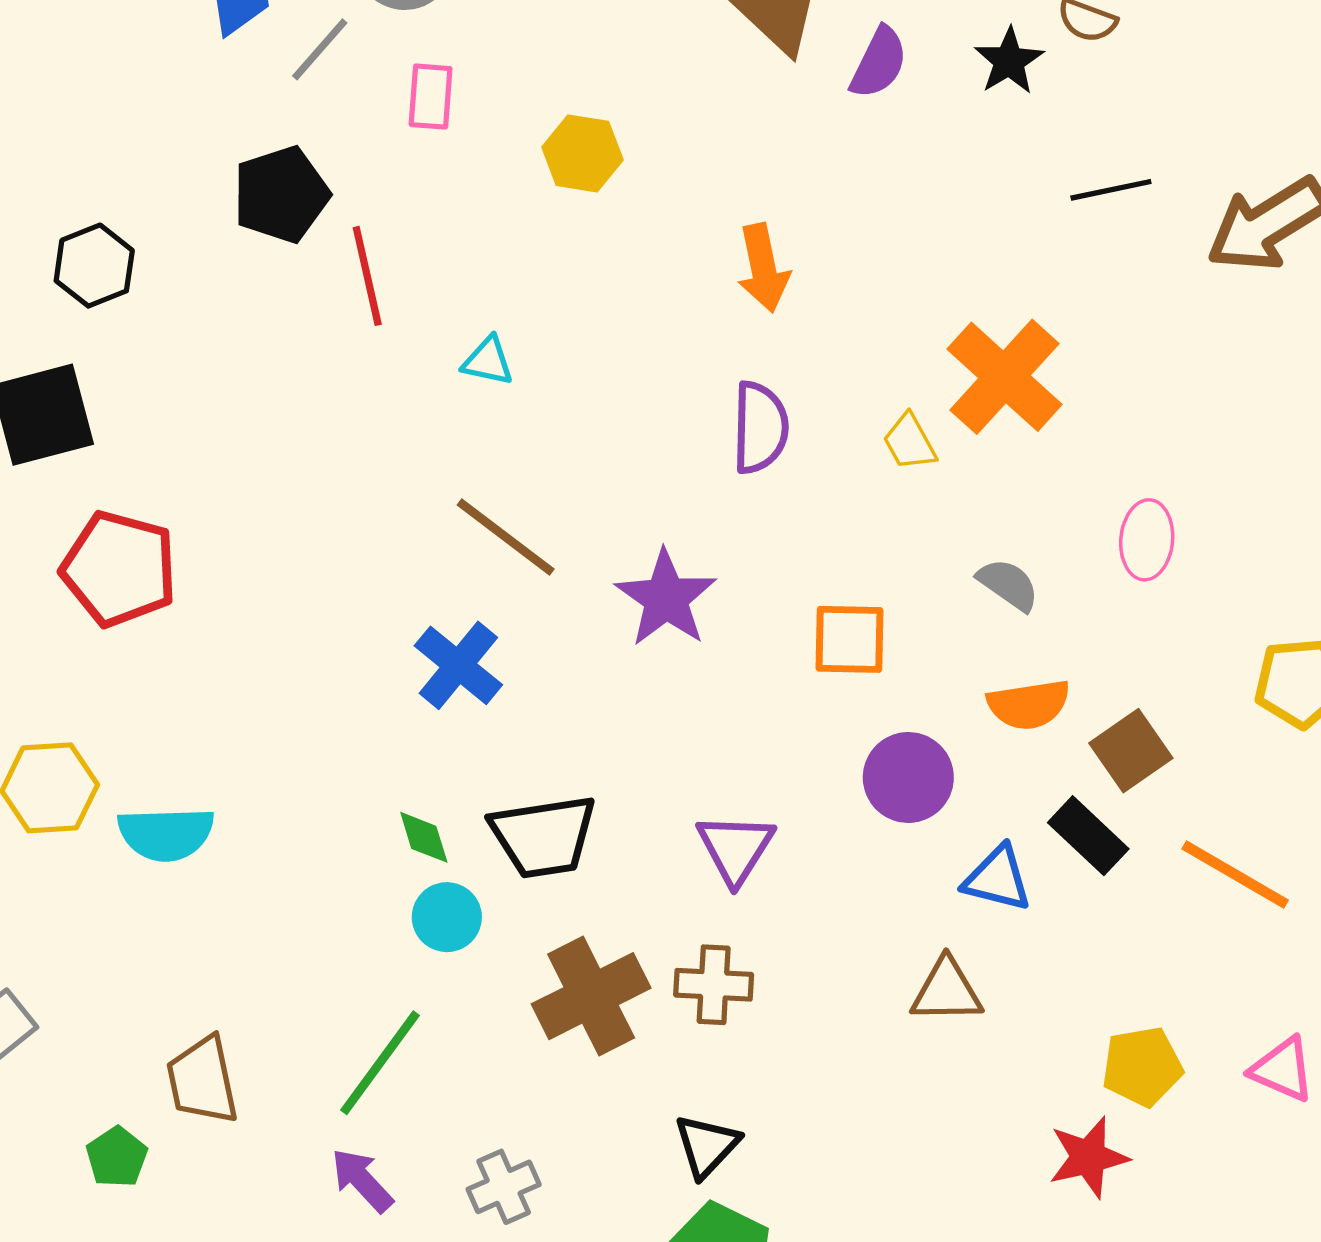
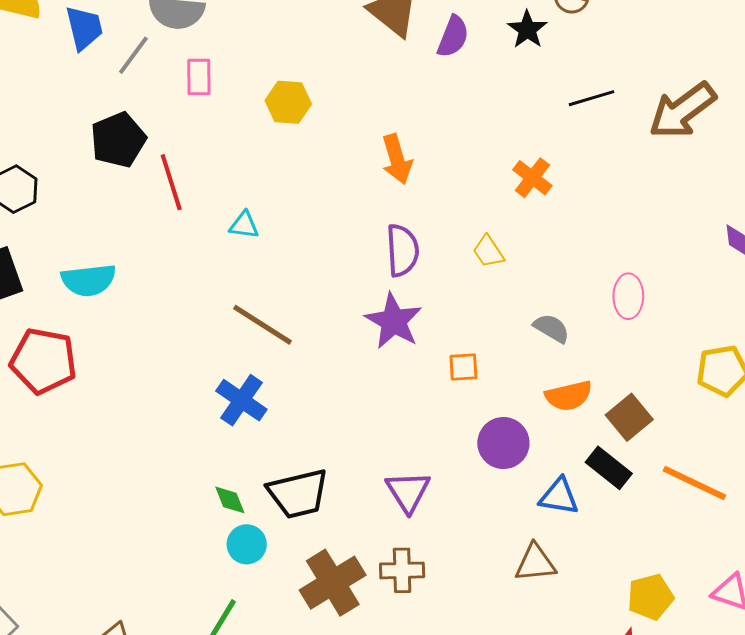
orange cross: (1005, 377) -> (532, 178), moved, size x0.6
purple star: (666, 598) -> (394, 321), moved
orange square: (850, 639) -> (463, 367), size x0.7
cyan semicircle: (166, 834) -> (89, 280), moved

